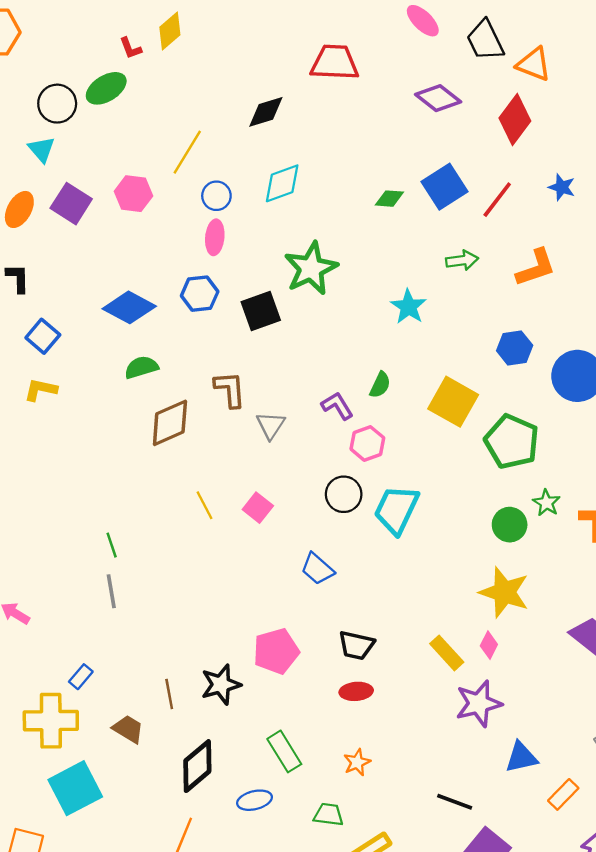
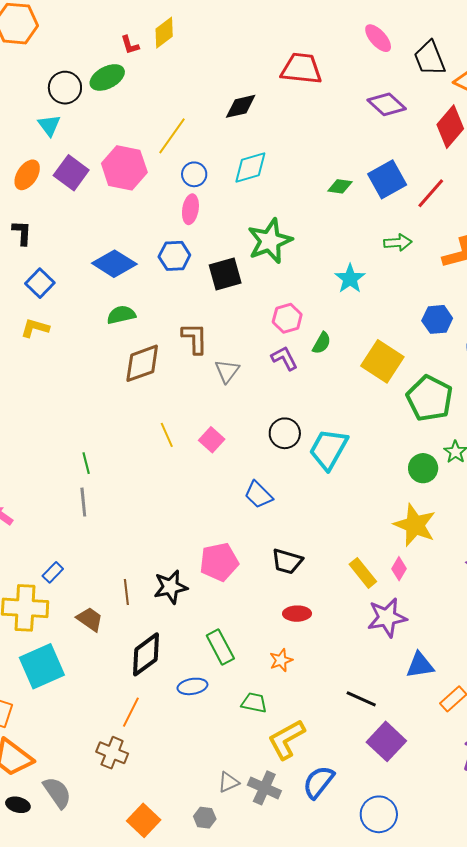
pink hexagon: (133, 194) -> (124, 168), size x1.4
pink hexagon: (367, 443) -> (287, 318), moved
red ellipse: (356, 691) -> (297, 614), moved

